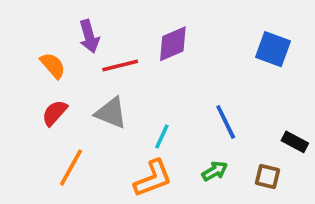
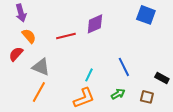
purple arrow: (89, 36) -> (21, 13), moved
blue square: (273, 49) -> (146, 15), moved
red semicircle: (55, 113) -> (16, 54), moved
gray triangle: (111, 113) -> (41, 67), moved

